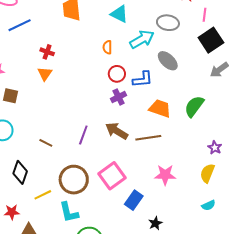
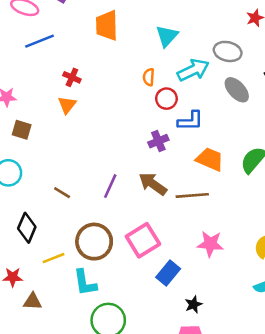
cyan triangle: (119, 14) -> (167, 36), turned 42
gray ellipse: (168, 61) -> (237, 90), moved
red circle: (117, 74) -> (166, 99), moved

